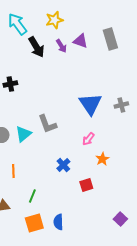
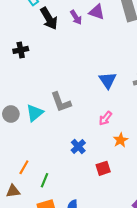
black cross: (10, 84) -> (21, 50), moved
blue triangle: (90, 104) -> (108, 80), size x0.7
orange line: (13, 171) -> (24, 167), moved, turned 32

